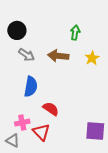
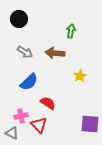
black circle: (17, 30) -> (19, 19), moved
yellow star: (92, 58) -> (80, 76), moved
blue semicircle: (31, 87) -> (29, 82), turned 36

